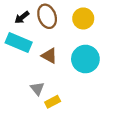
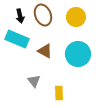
black arrow: (22, 17) -> (20, 16), turned -64
yellow rectangle: (53, 102) -> (59, 93), moved, turned -64

